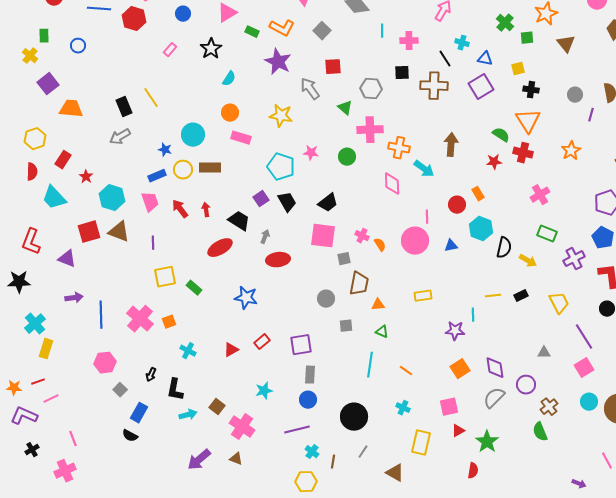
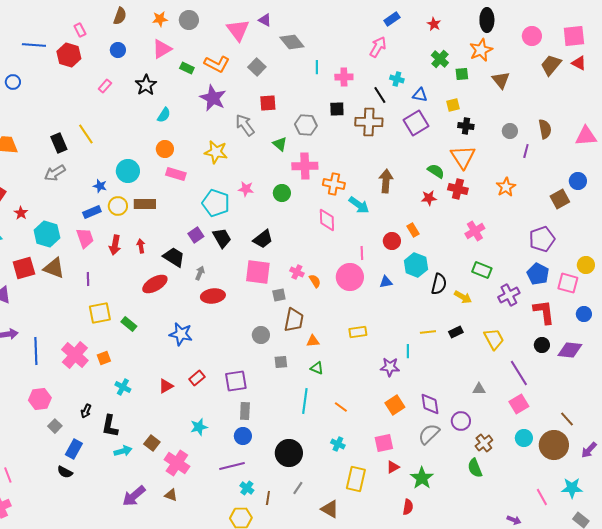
red arrow: (180, 209) -> (115, 245), turned -132

